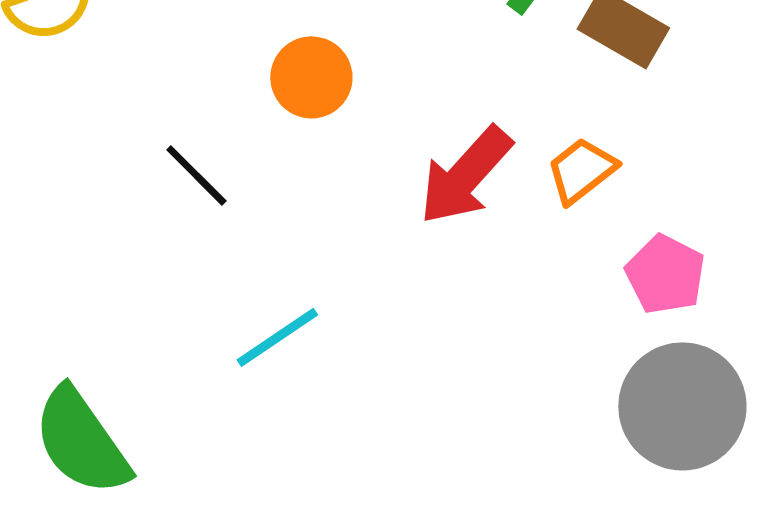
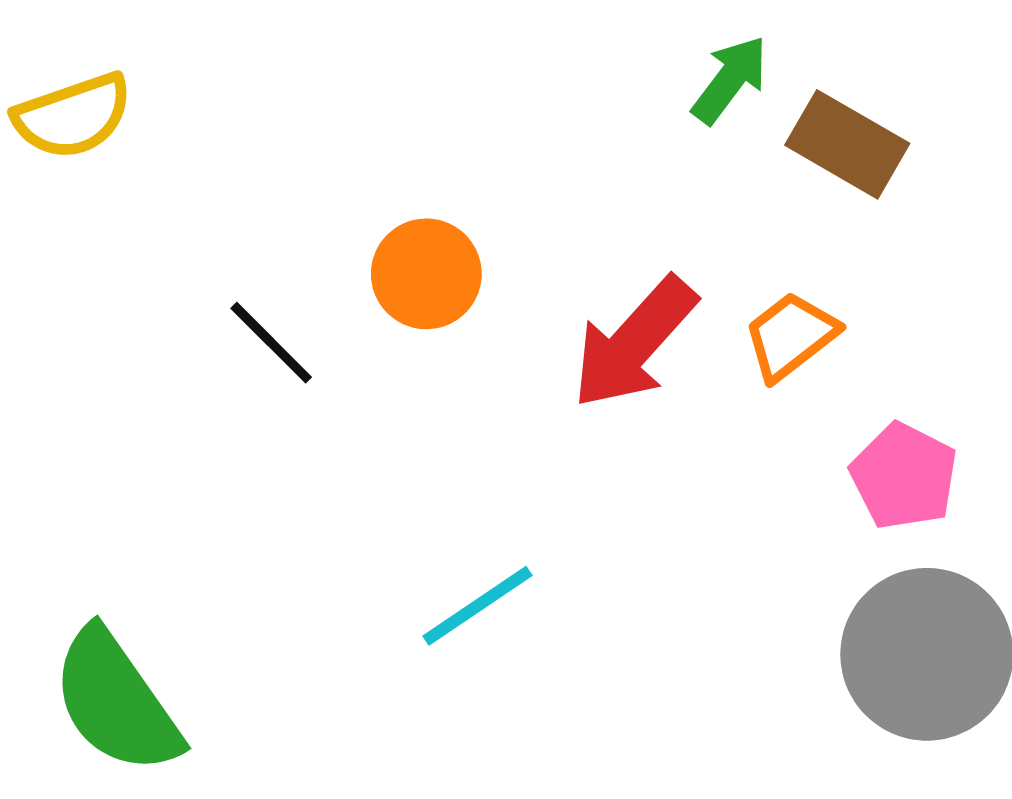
orange circle: (311, 77) -> (426, 274), moved
cyan line: (277, 337) -> (478, 606), moved

